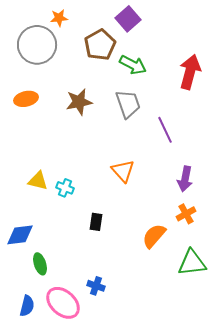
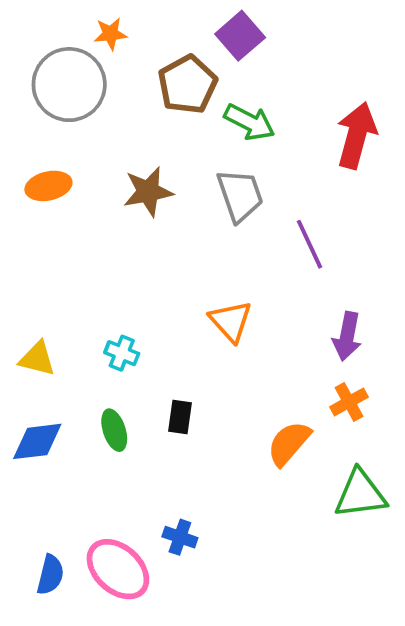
yellow triangle: (38, 181) -> (37, 359), moved
green ellipse: (40, 264) -> (114, 430), moved

